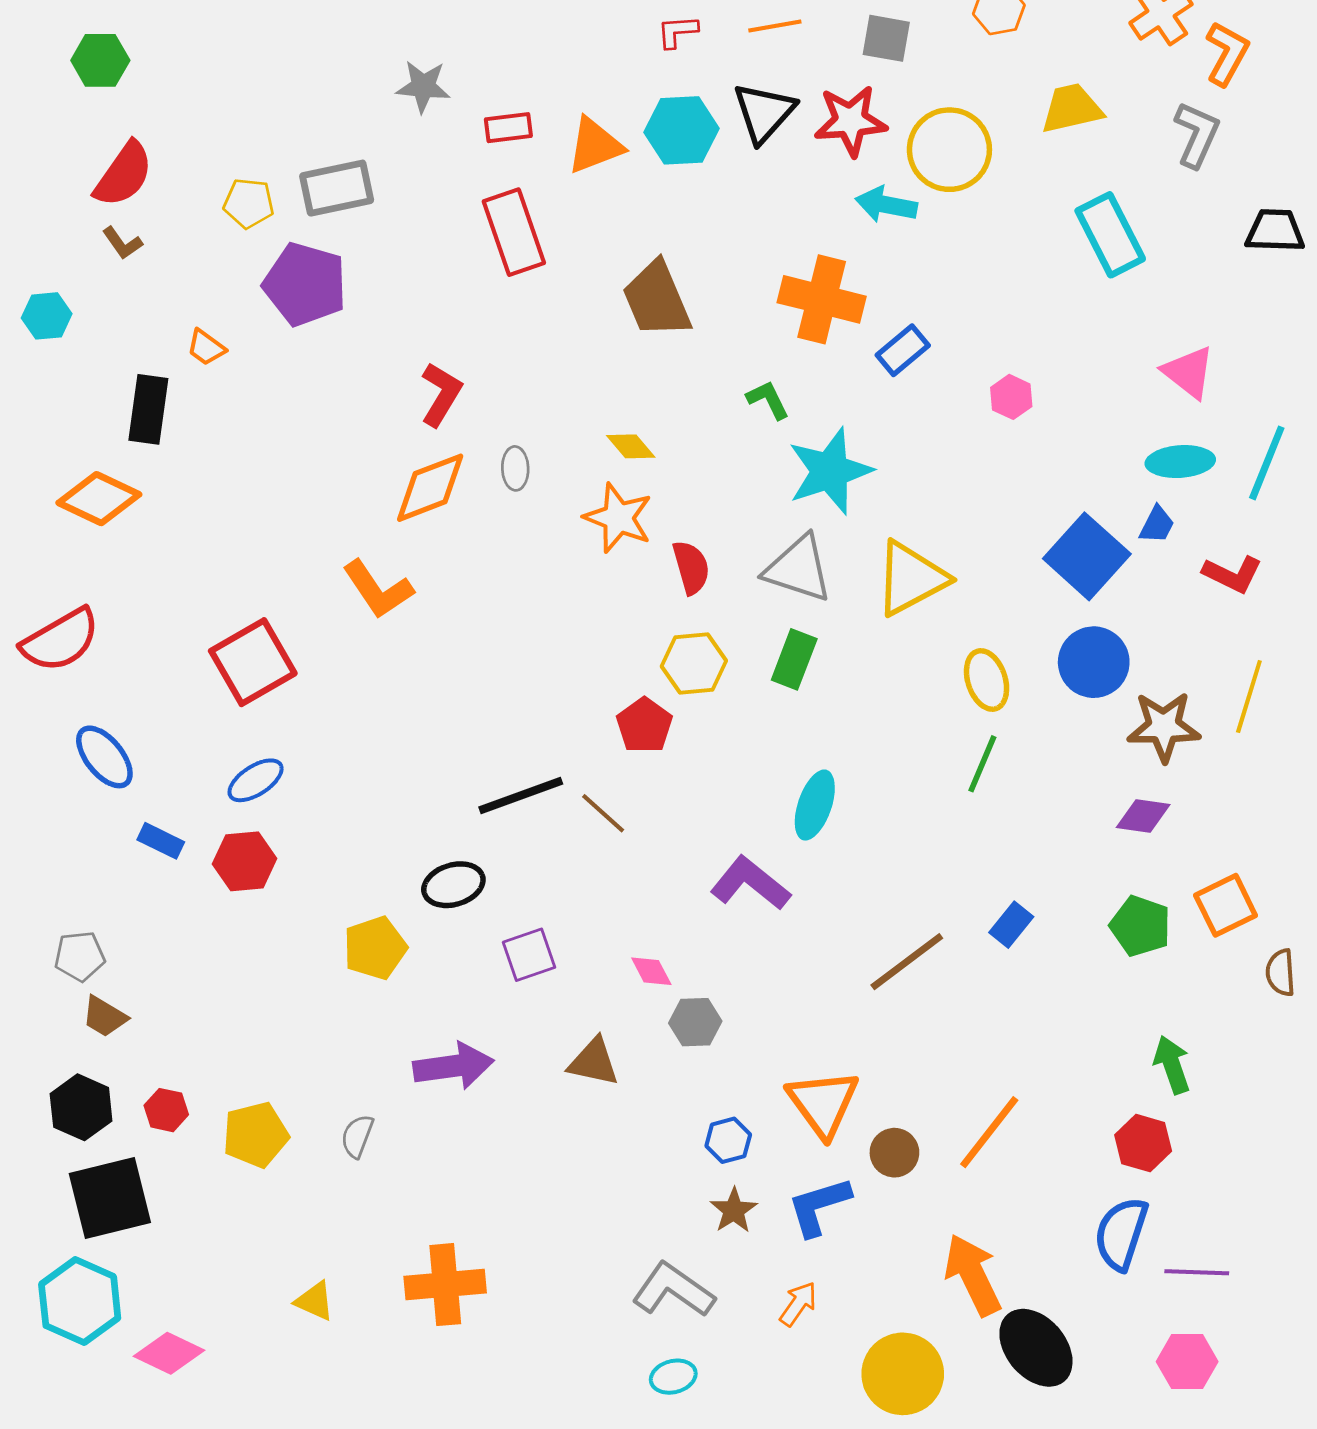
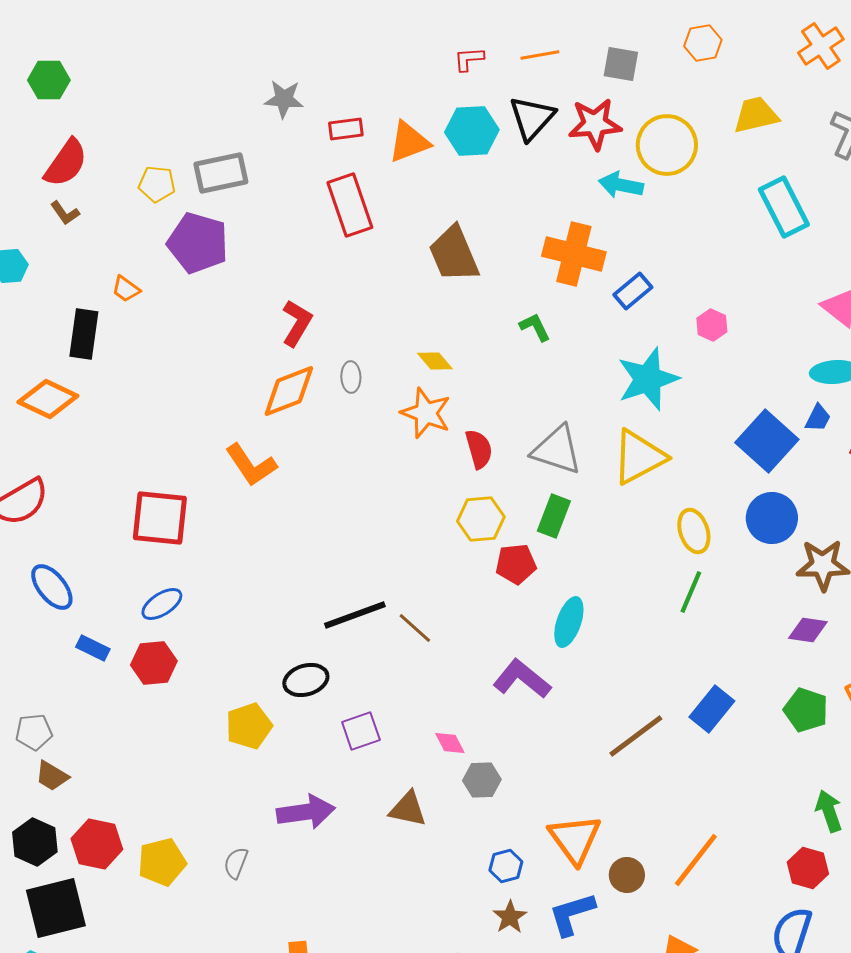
cyan star: (830, 471) -> (648, 379), moved
red square: (253, 662) -> (160, 518), turned 36
red pentagon: (644, 725) -> (516, 564), moved, turned 30
blue rectangle: (1011, 925) -> (712, 709), size x1.4
red hexagon: (166, 1110) -> (97, 844), size x1.6

